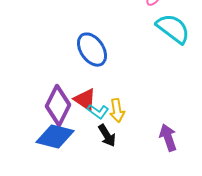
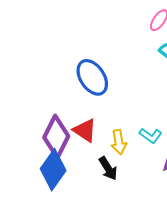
cyan L-shape: (98, 112) -> (151, 136), moved
blue diamond: (55, 137) -> (53, 170), turned -69

